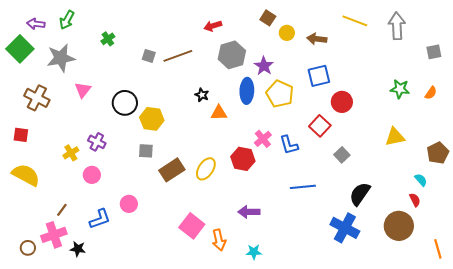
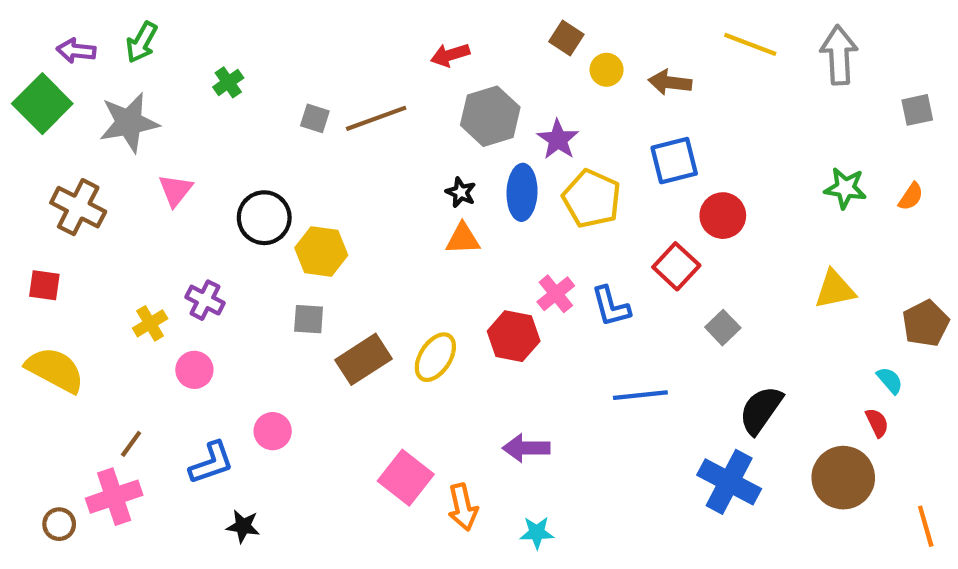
black star: (202, 95) -> (461, 192), moved
black star: (78, 249) -> (243, 526), moved

